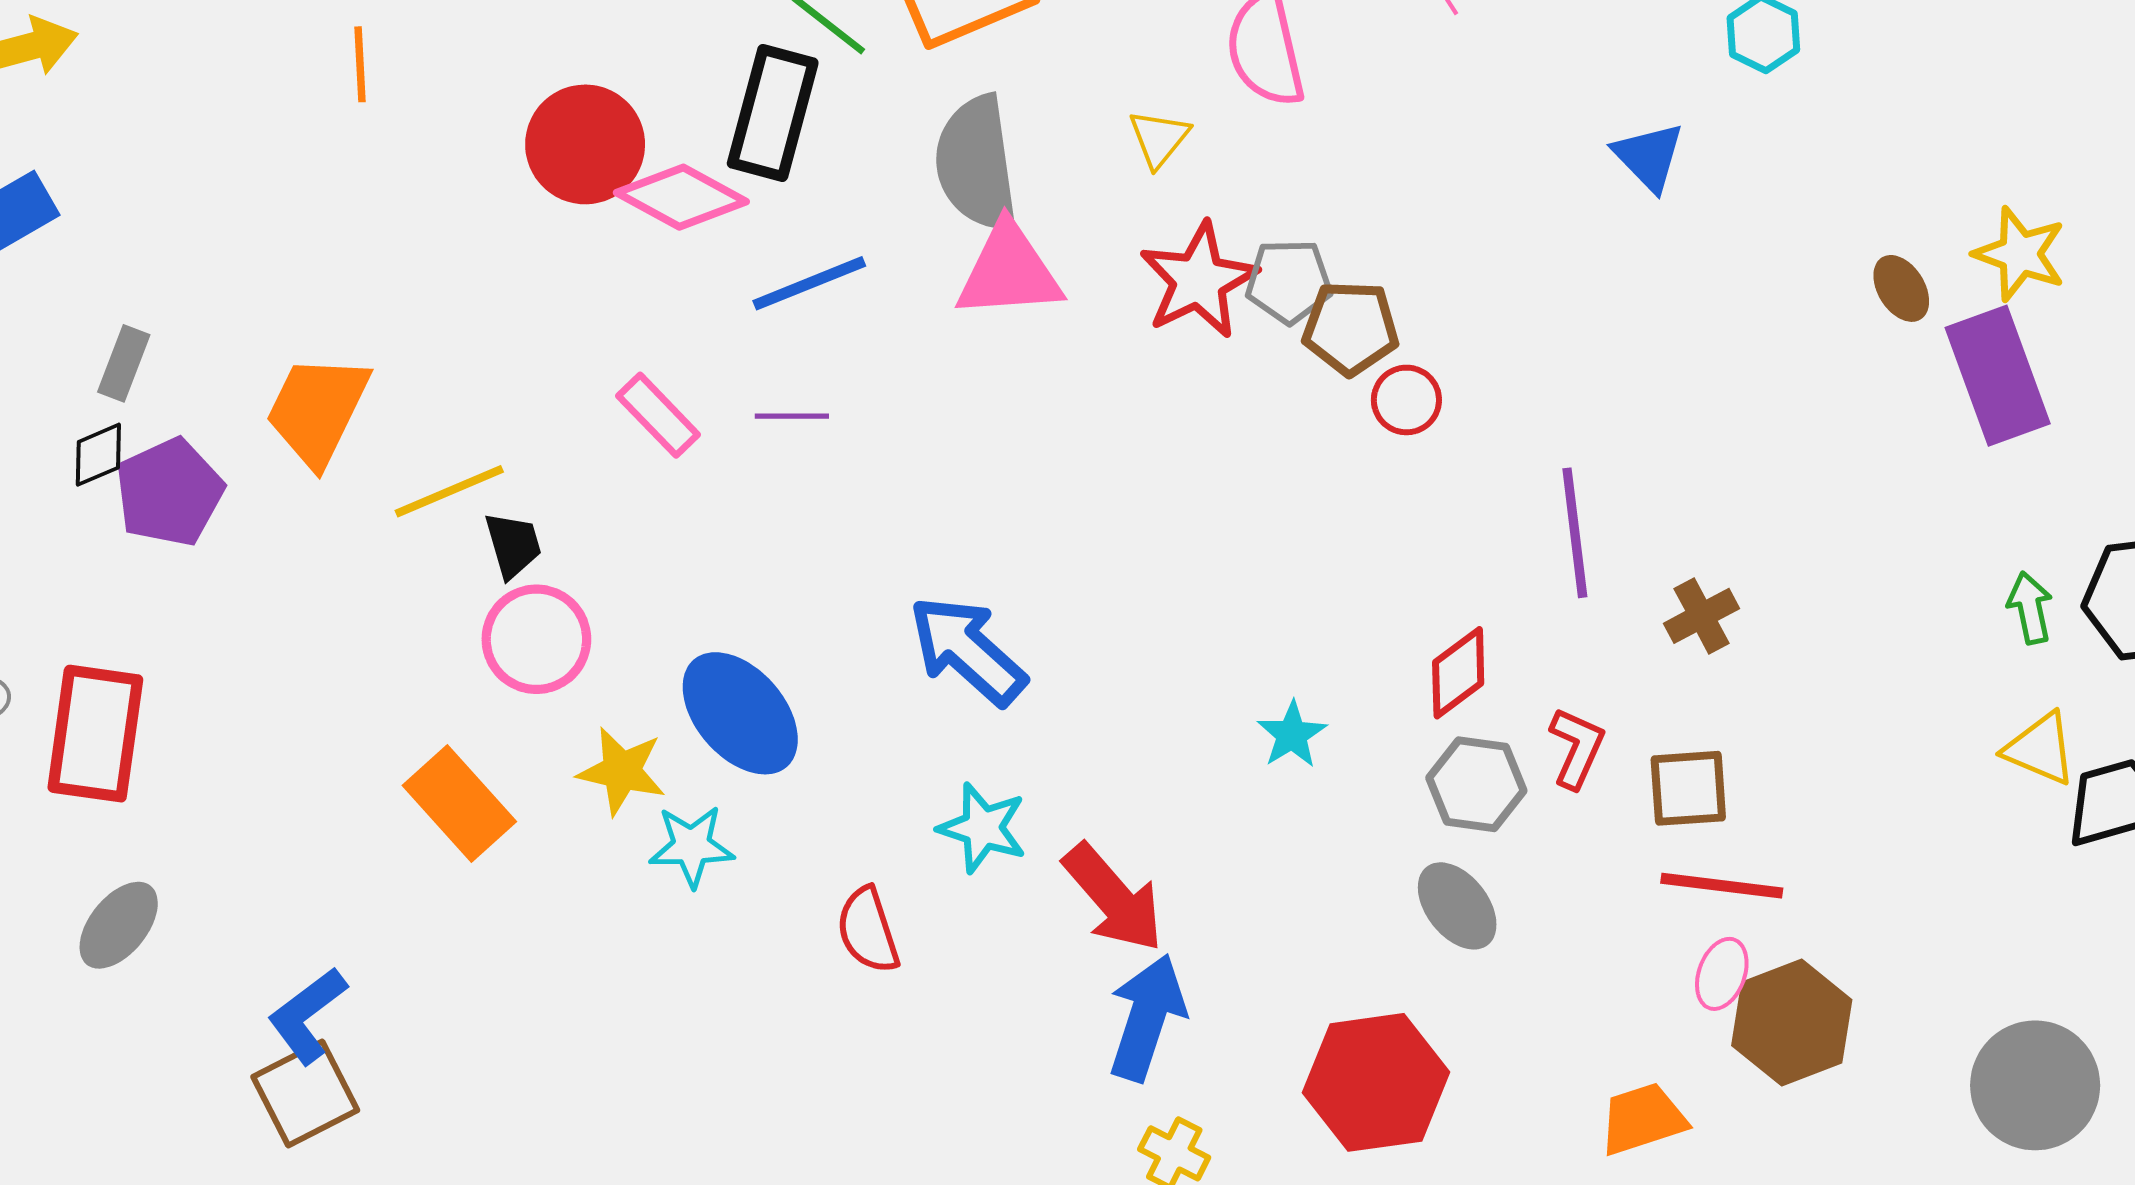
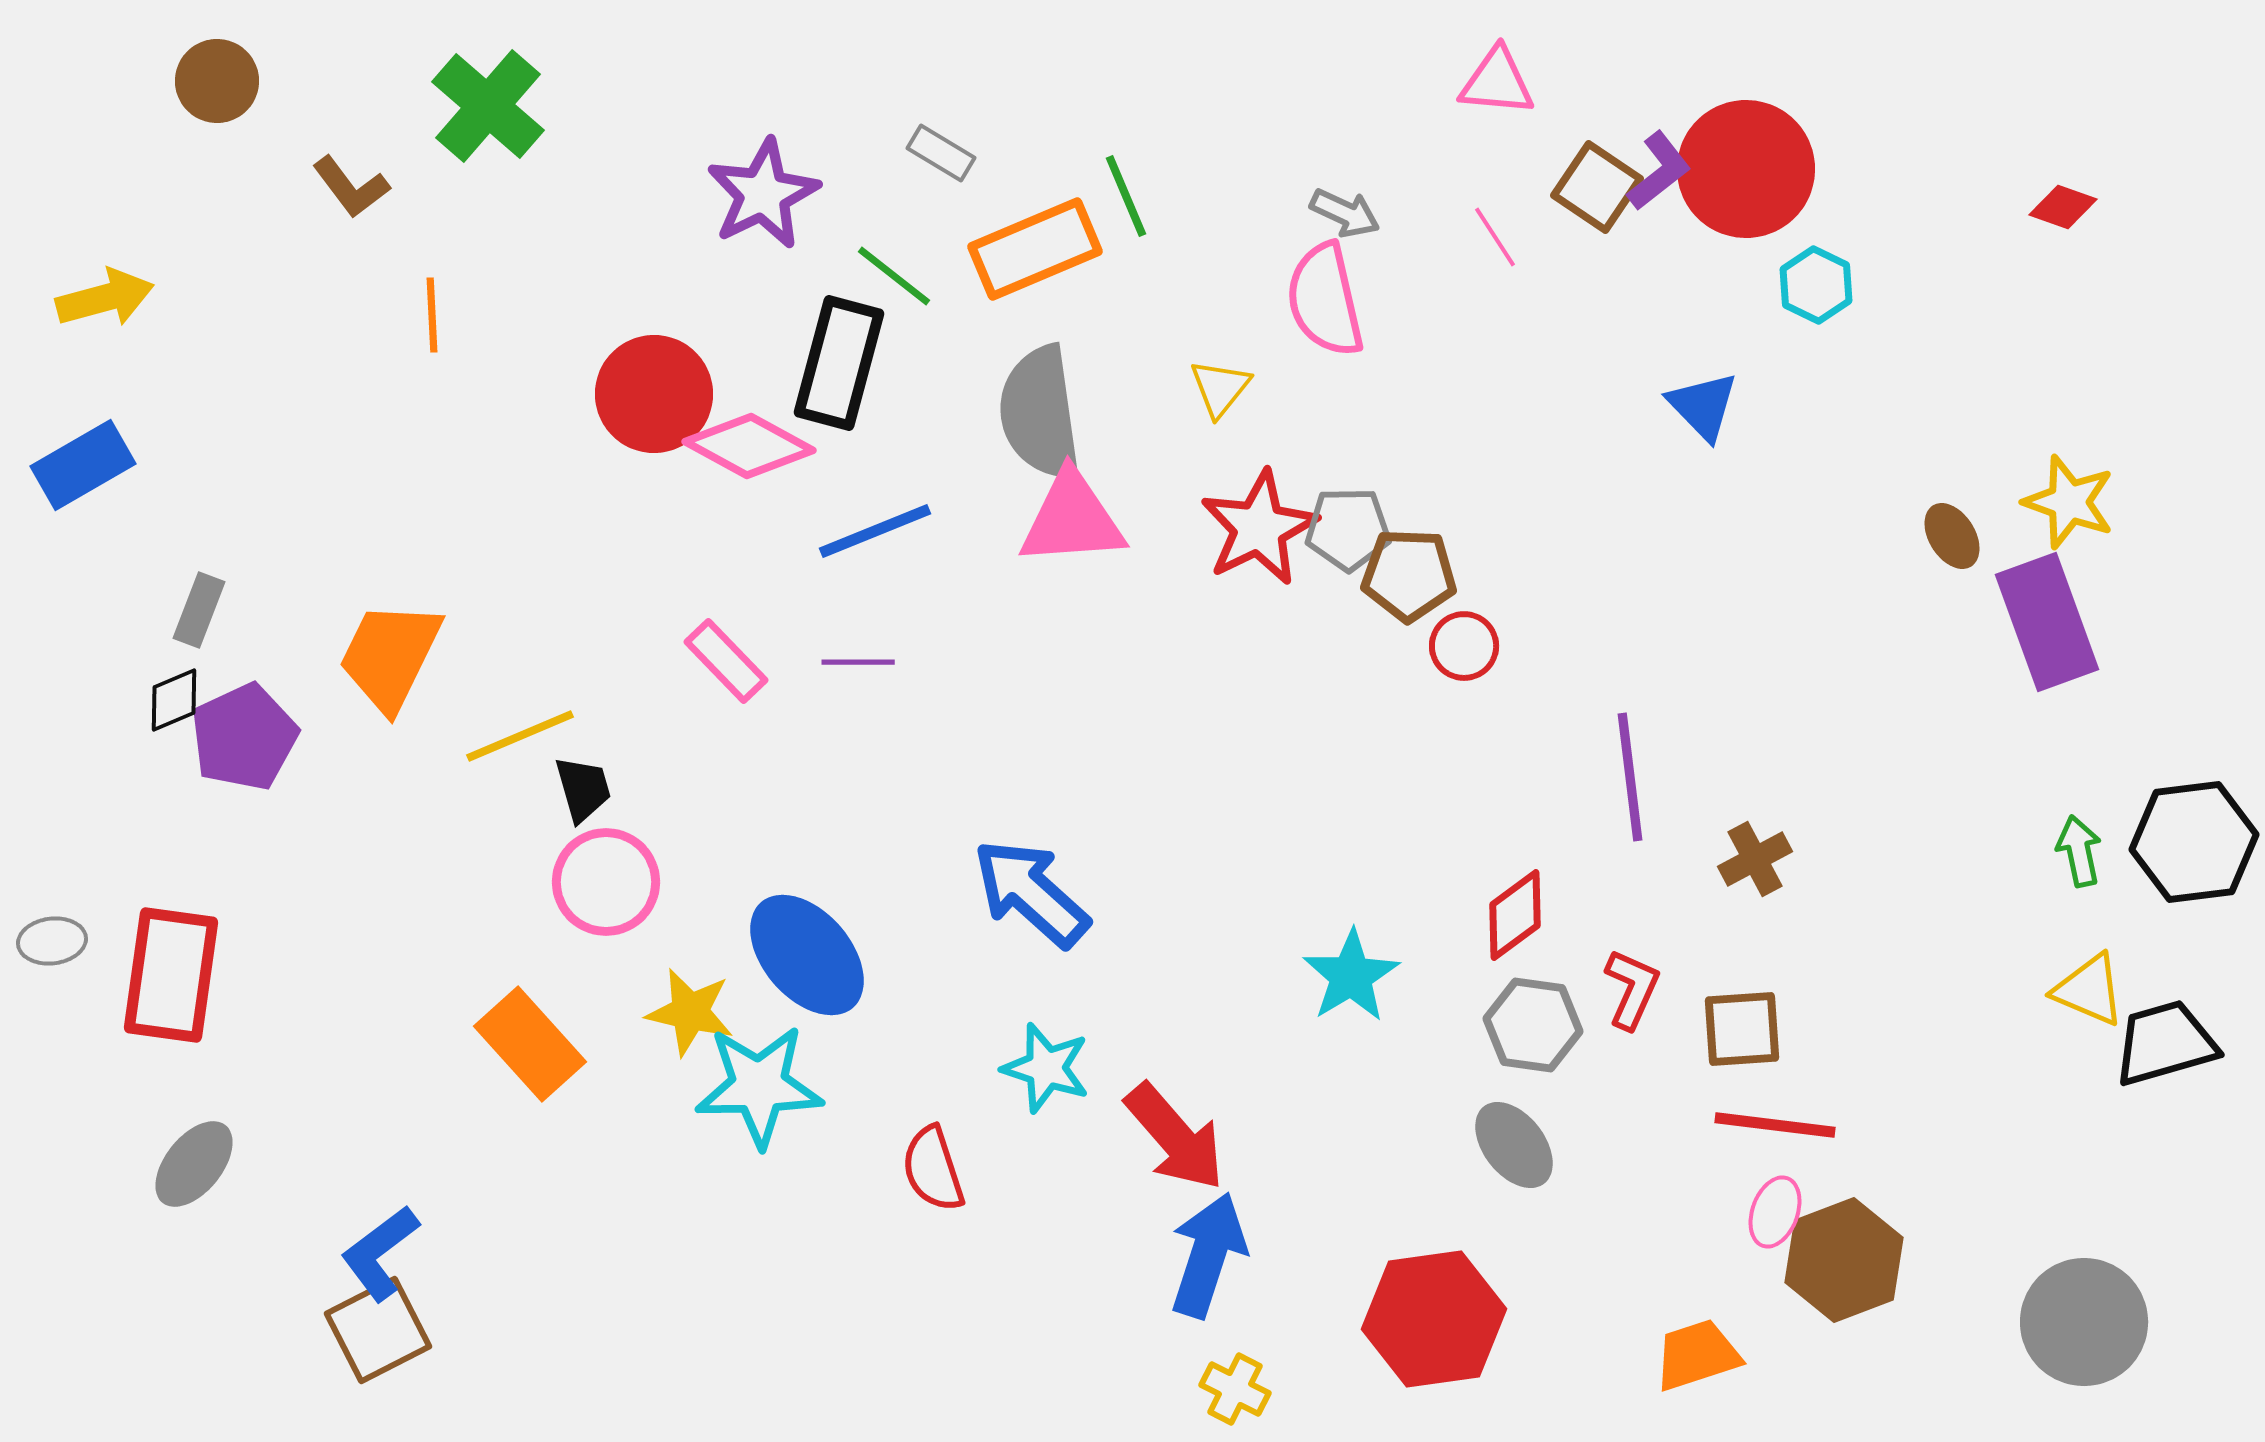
cyan star: (1292, 735) -> (1351, 976), size x1.4
cyan star: (692, 846) -> (759, 1086), size x1.5

